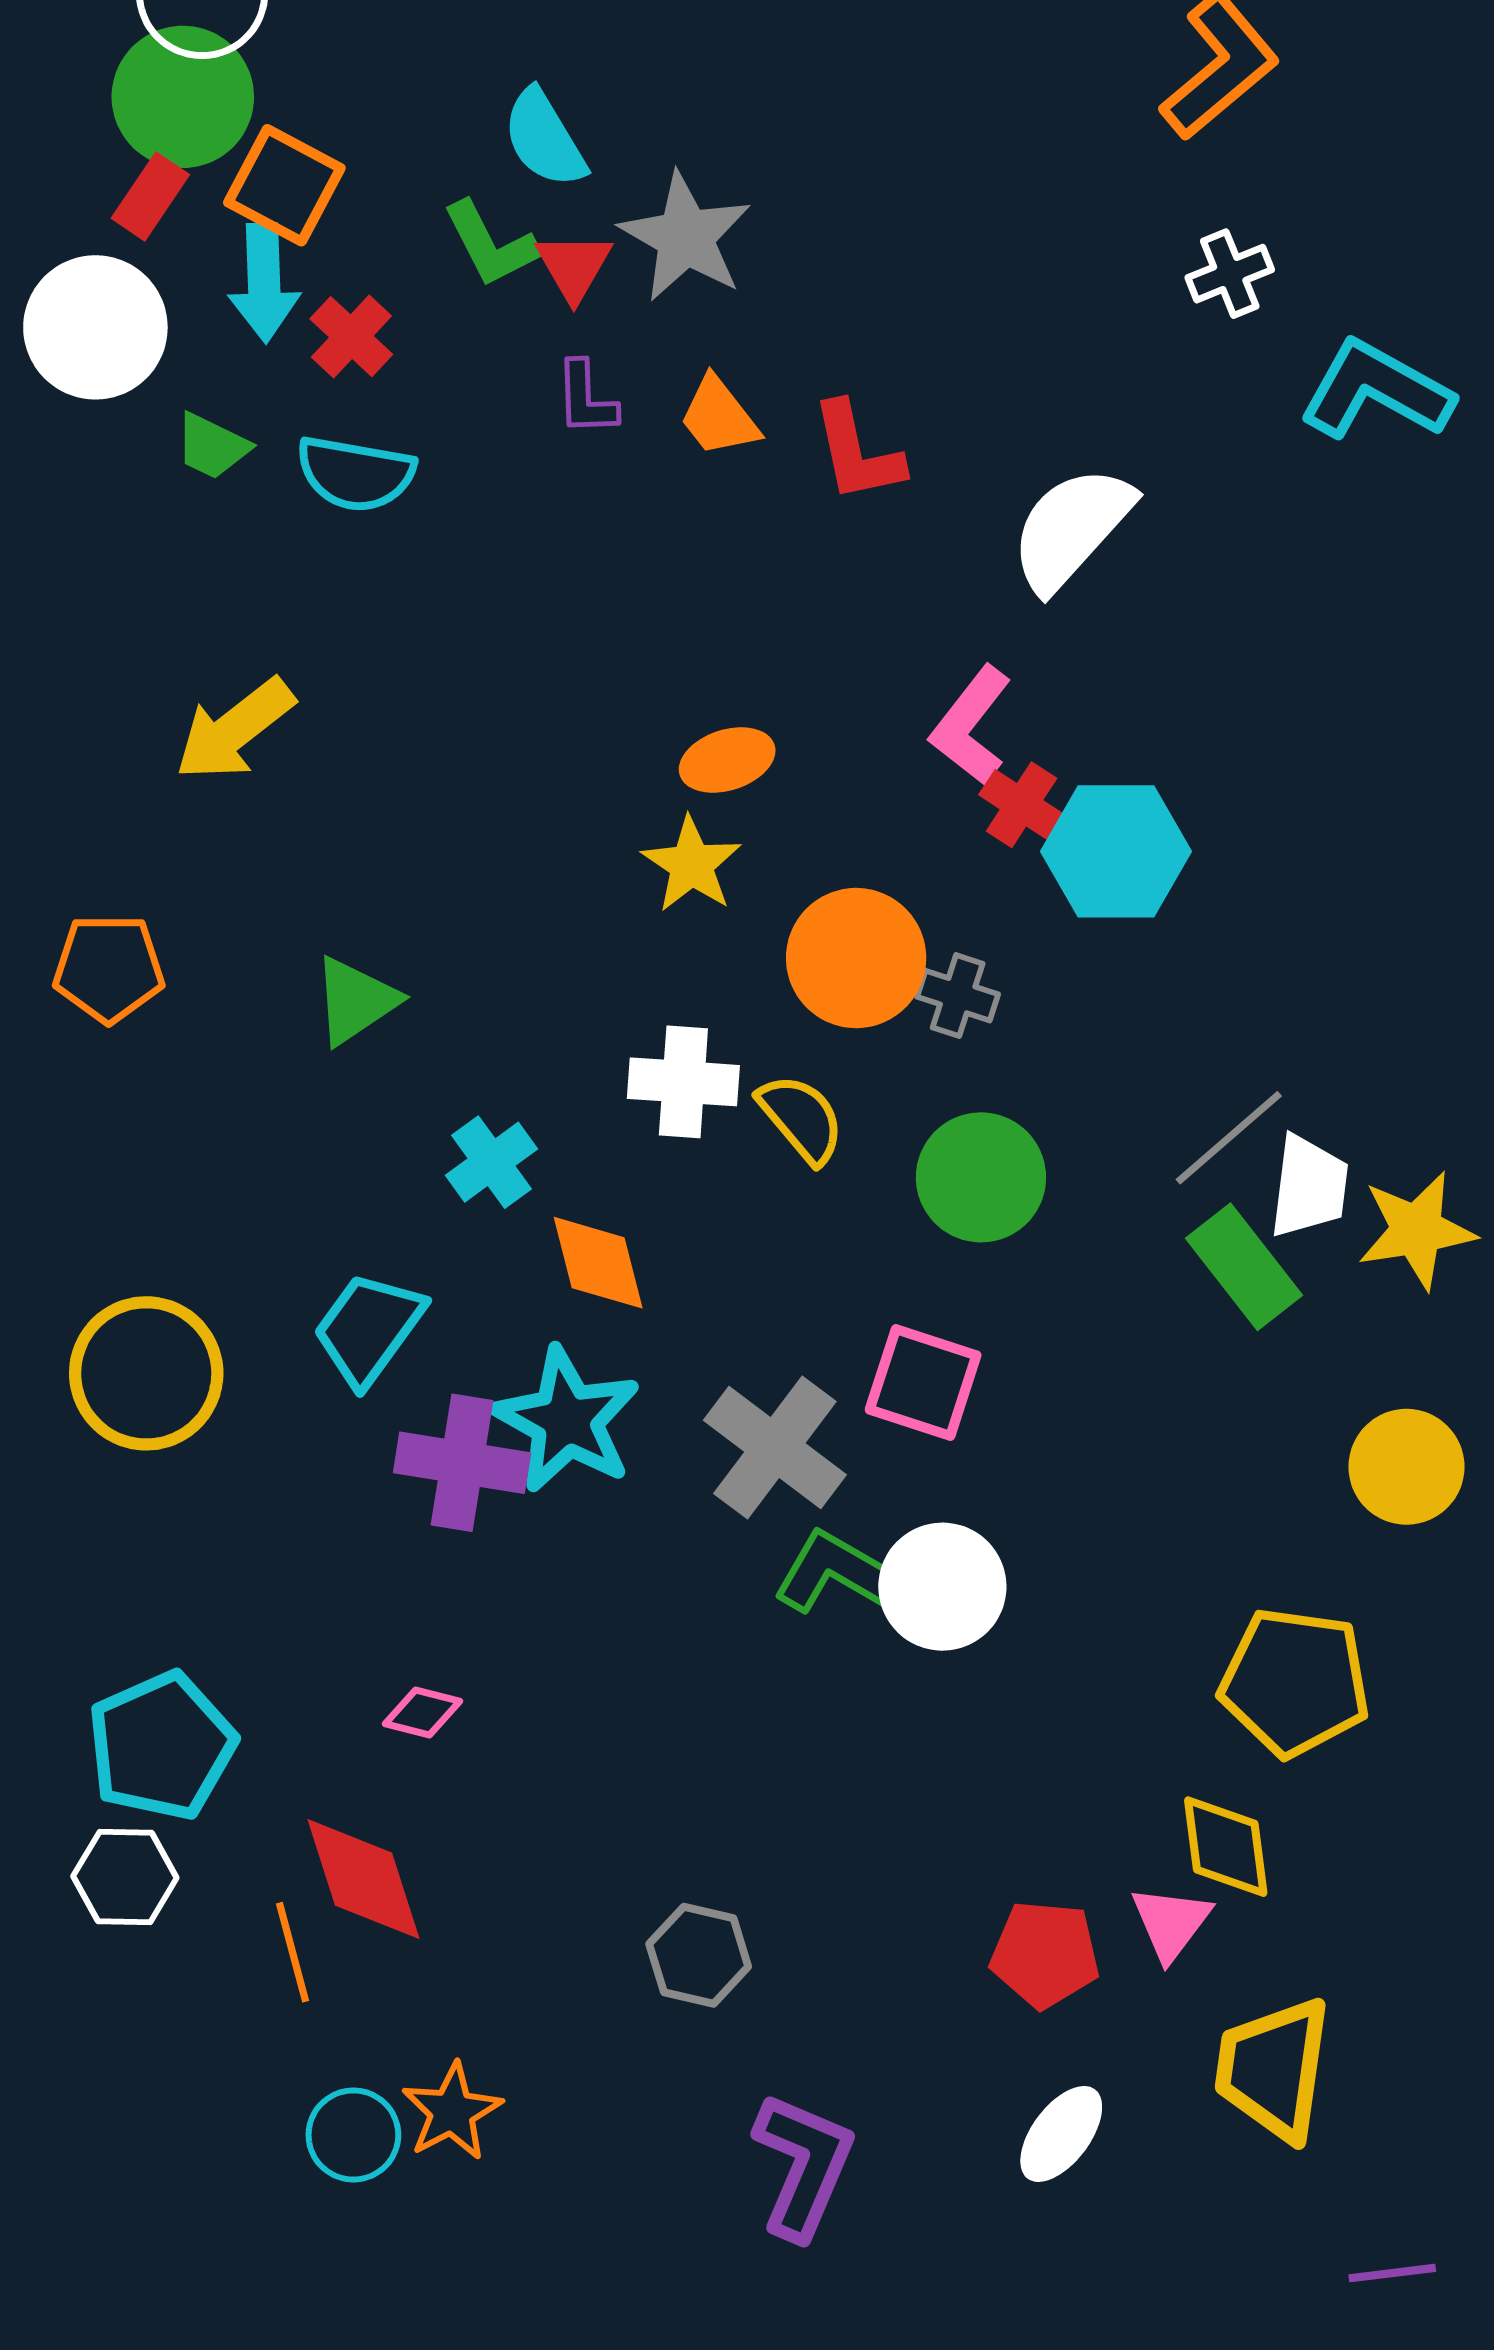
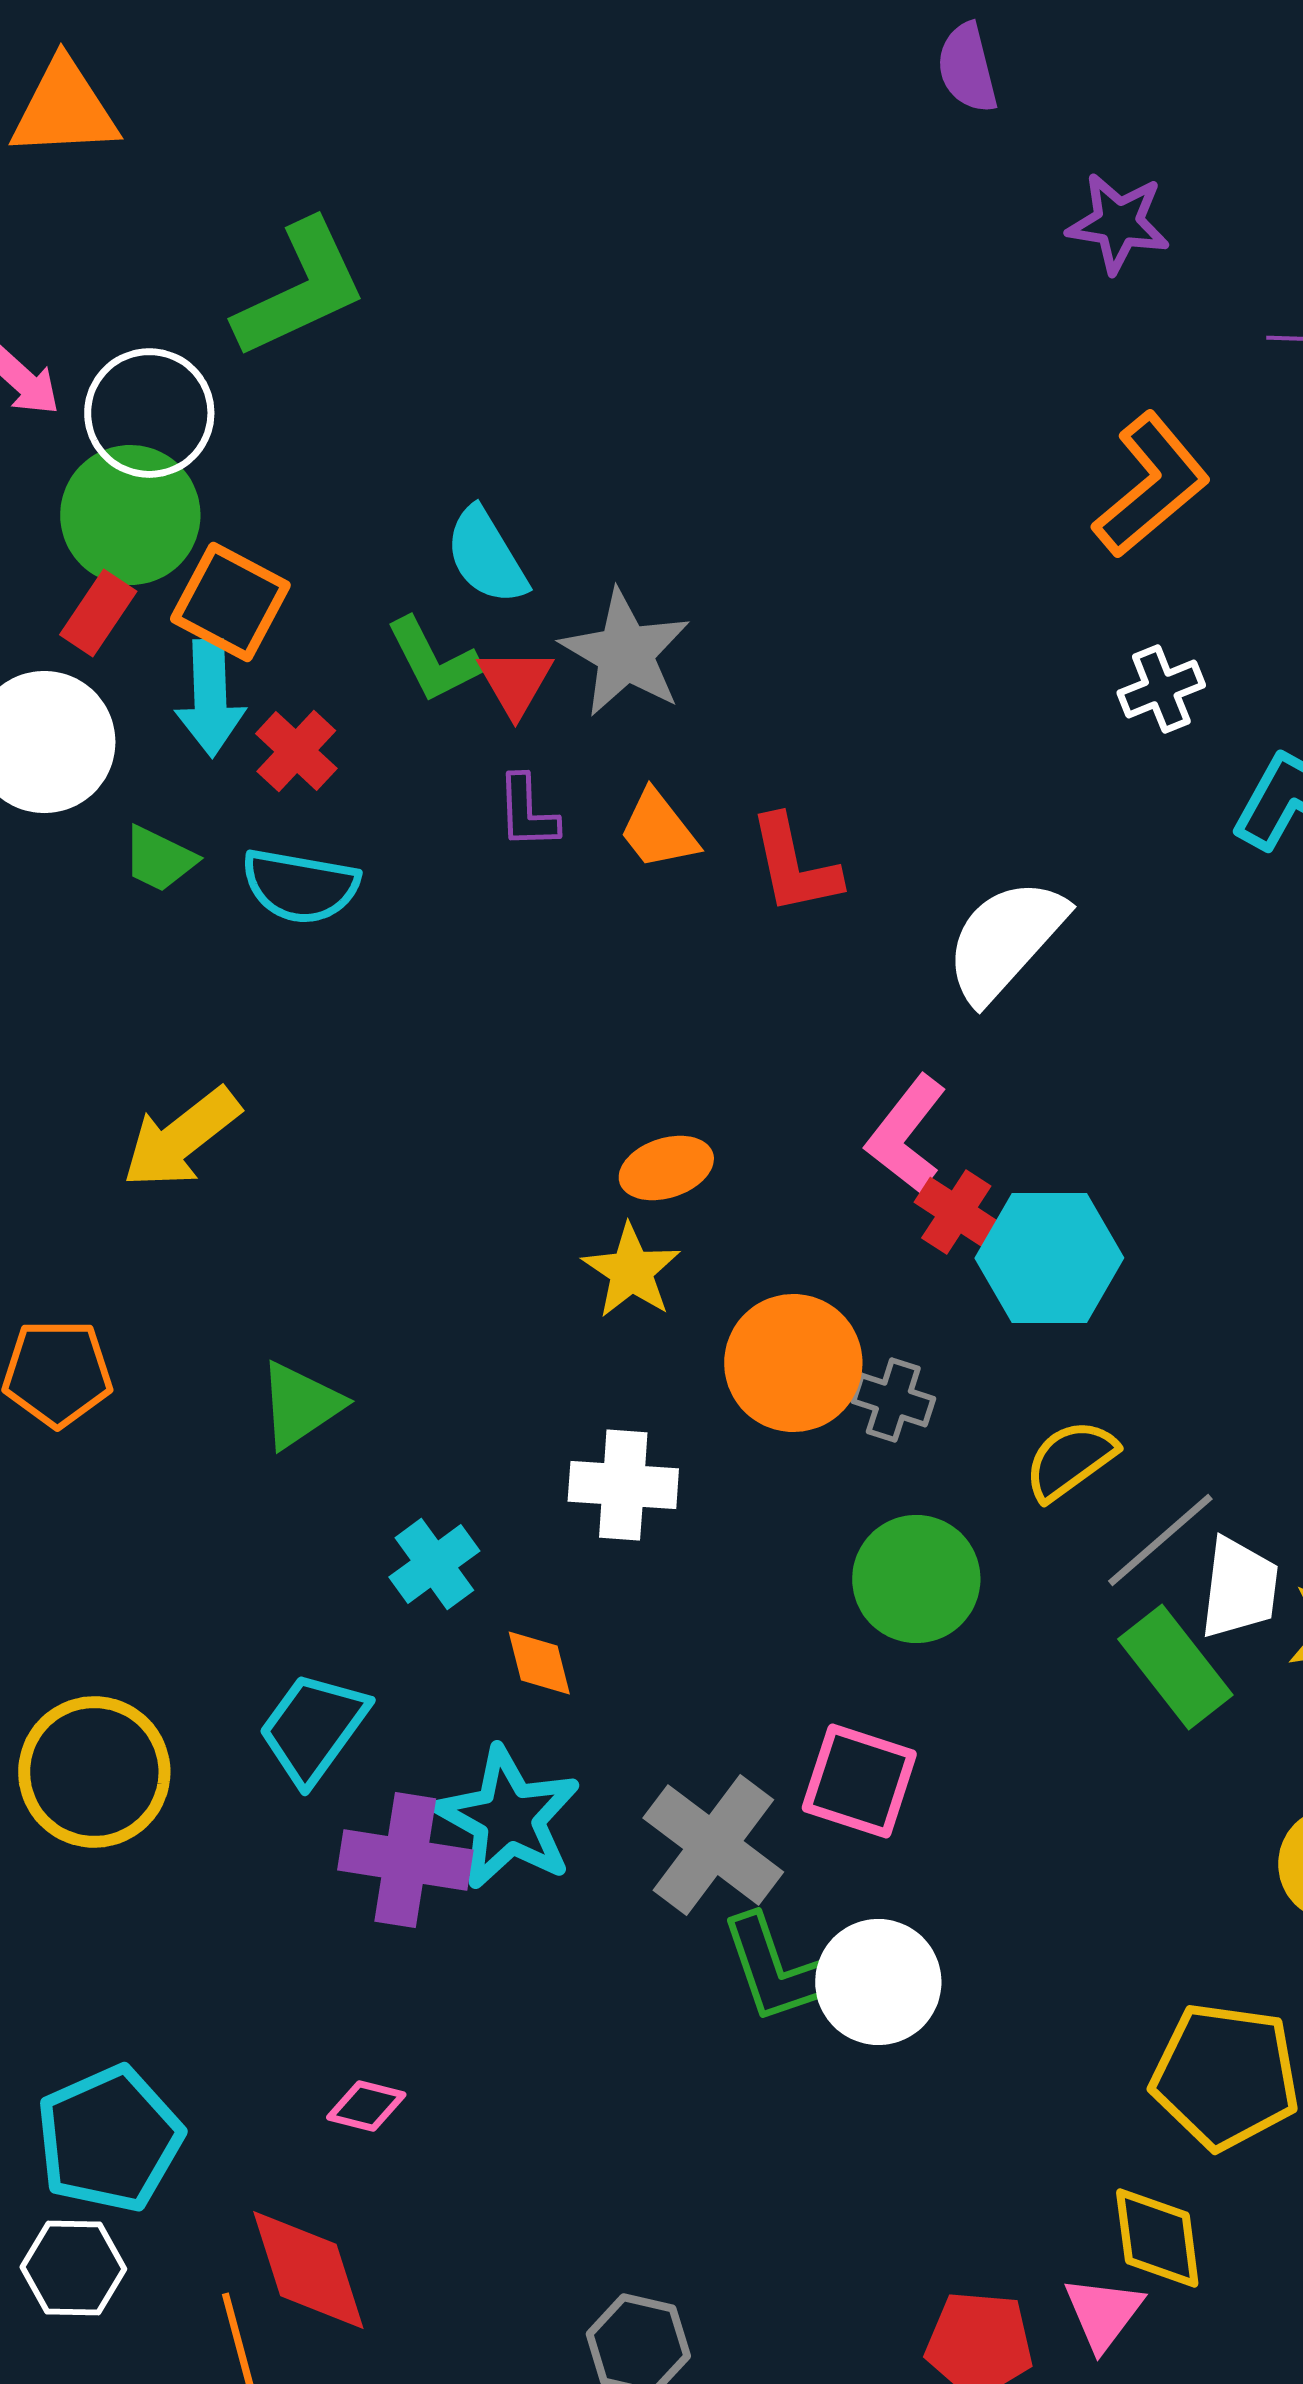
yellow semicircle: (801, 1118) -> (1070, 1460), moved, turned -86
orange diamond: (598, 1263) -> (539, 1663), size x0.7
green L-shape: (838, 1573) -> (775, 1969), turned -139

